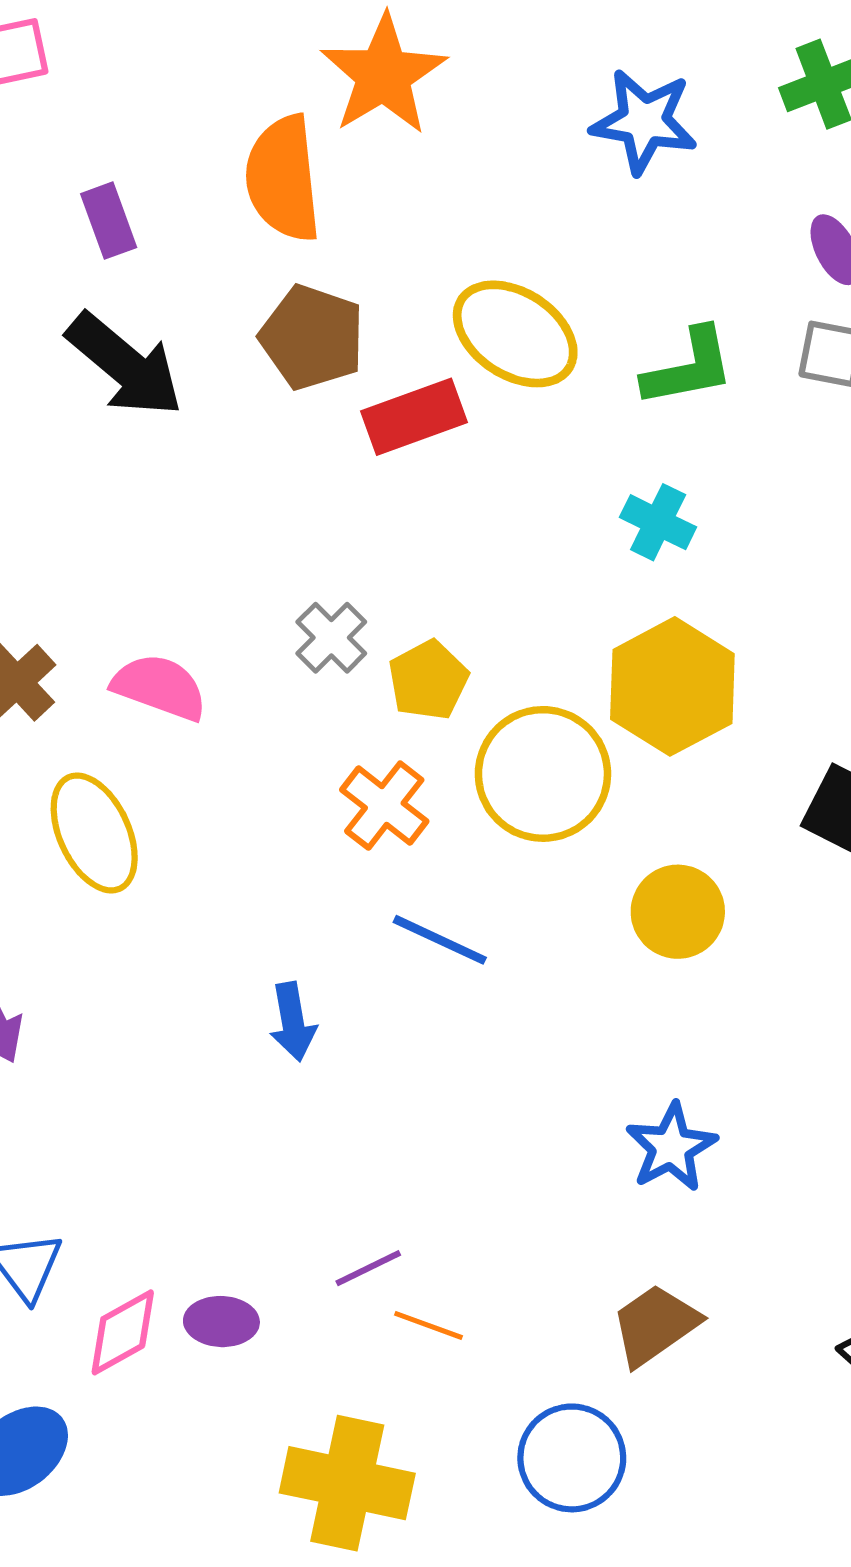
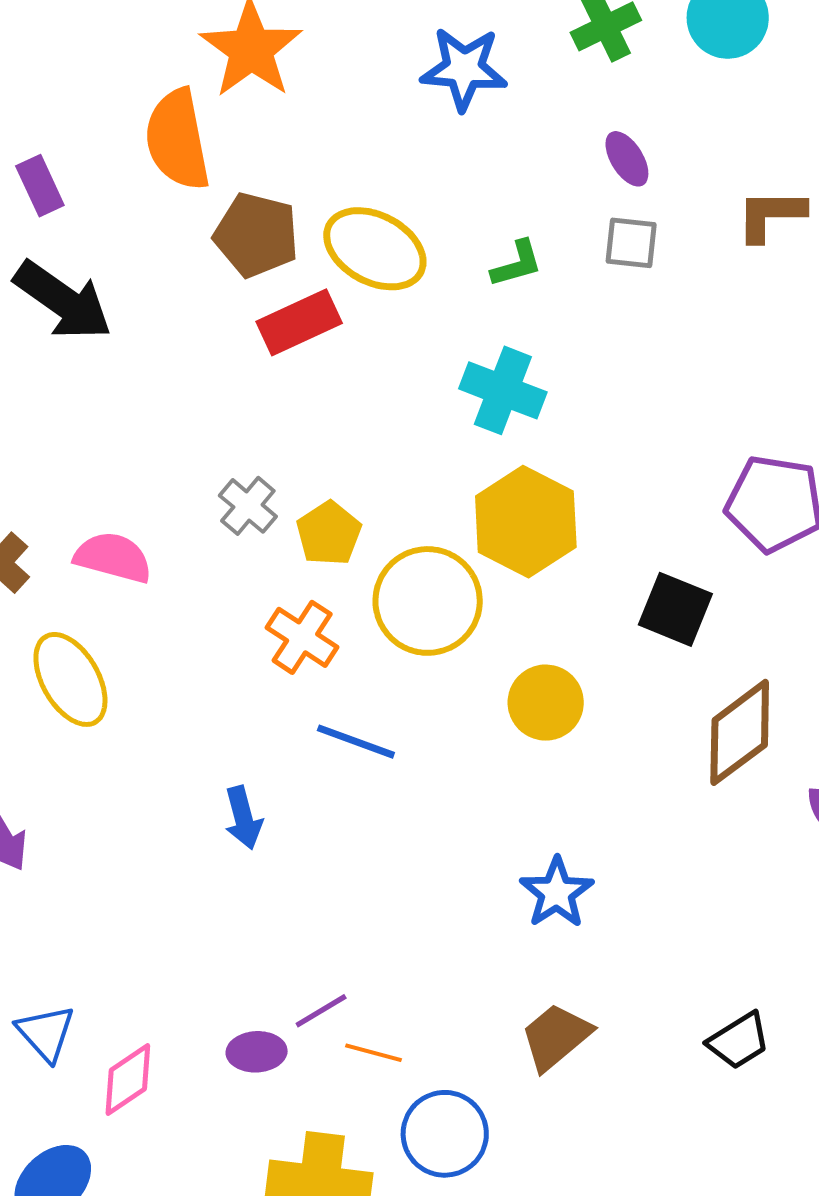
brown pentagon: (312, 337) -> (256, 235), moved
green L-shape: (689, 368) -> (517, 264), size x0.7
cyan cross: (658, 522) -> (503, 390), size x1.4
purple ellipse: (221, 1322) -> (257, 1052), moved
blue circle: (572, 1458) -> (445, 1134), moved

